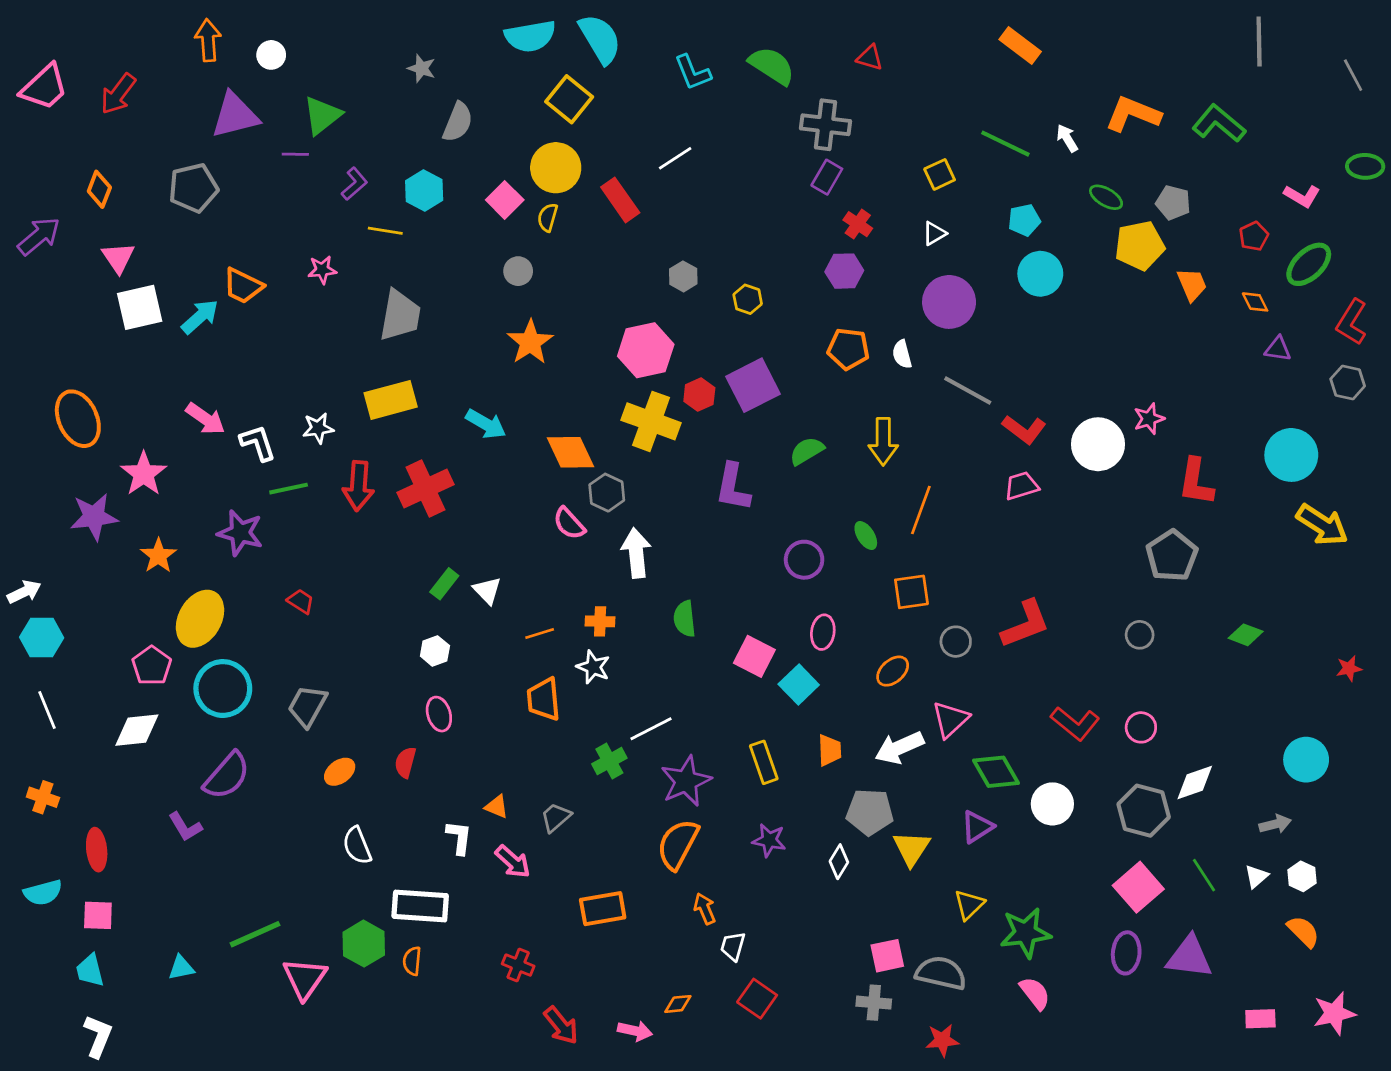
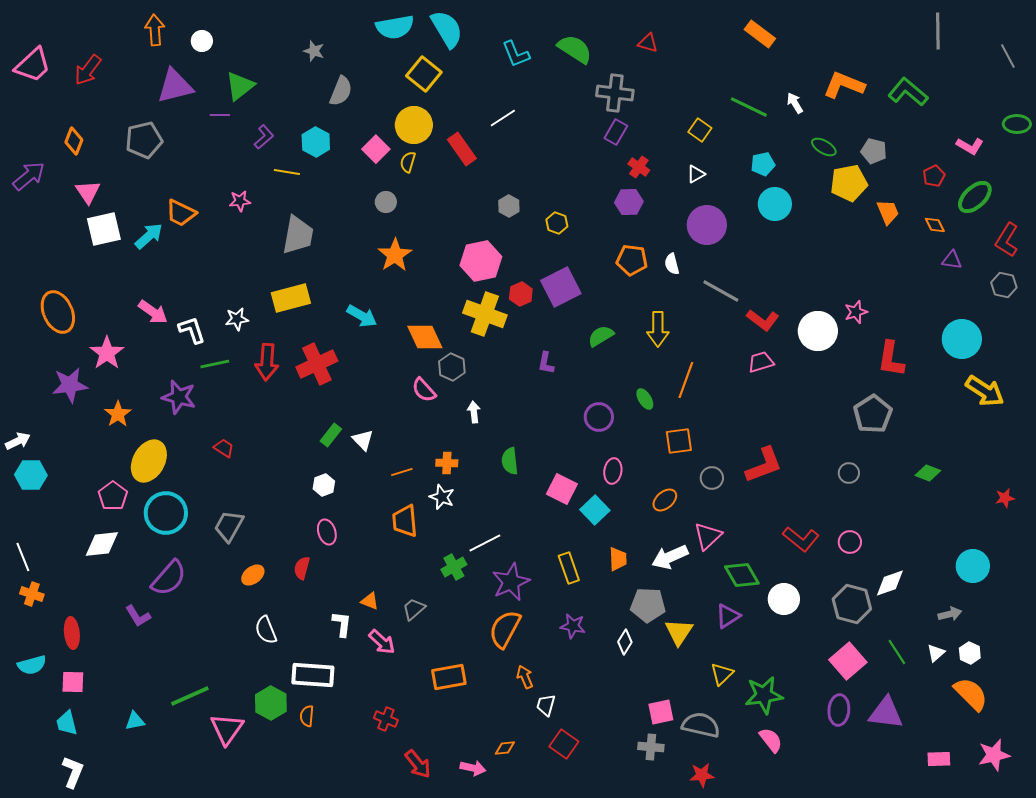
yellow square: (940, 174) -> (700, 130), turned -30
purple L-shape: (733, 487) -> (546, 363), size x0.6
white arrow: (636, 553) -> (474, 412), size x0.6
white line: (47, 710) -> (23, 557), moved
orange semicircle: (1303, 931) -> (971, 694), size x1.4

